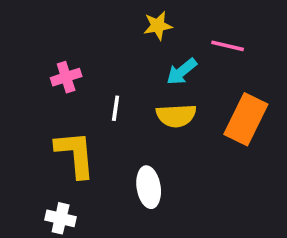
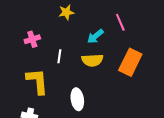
yellow star: (158, 26) -> (66, 12), moved
pink line: (228, 46) -> (120, 22), turned 54

